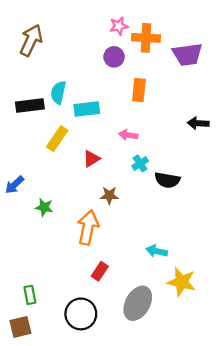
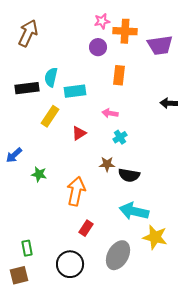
black semicircle: (167, 180) -> (129, 175), moved
brown star: (109, 195) -> (107, 164), moved
cyan arrow: (157, 251) -> (134, 211), size x1.6

